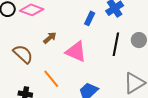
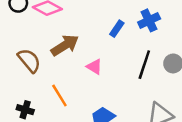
brown arrow: (50, 38) -> (65, 45), size x1.6
pink triangle: (76, 52) -> (94, 67), size x0.6

